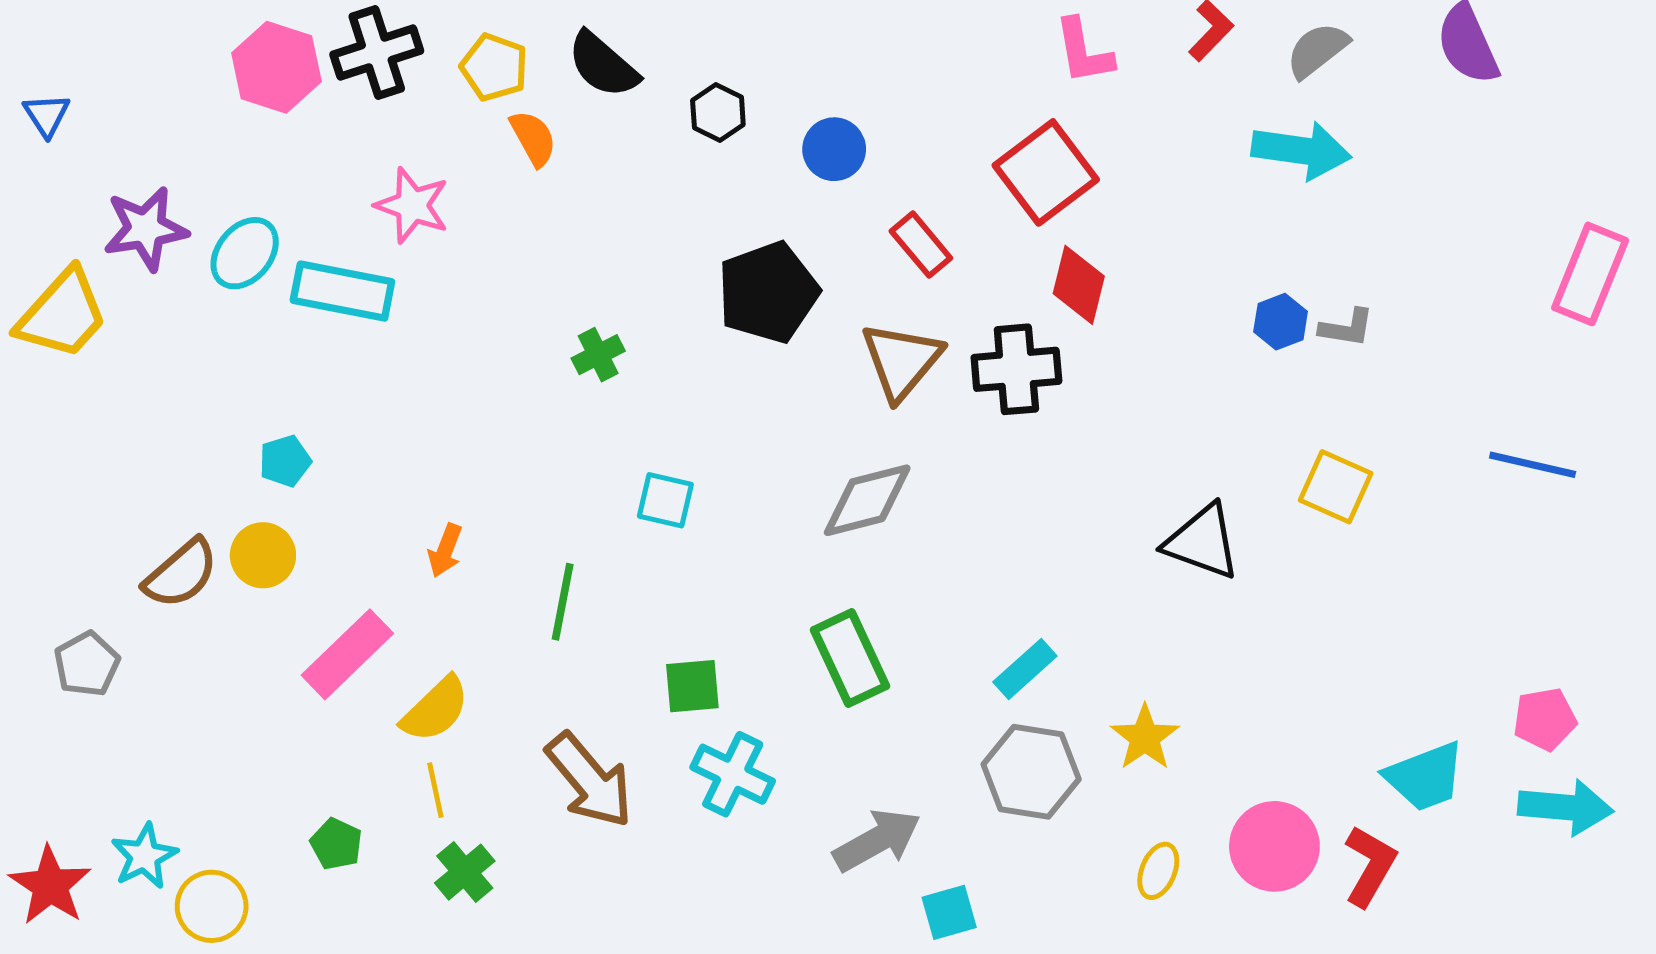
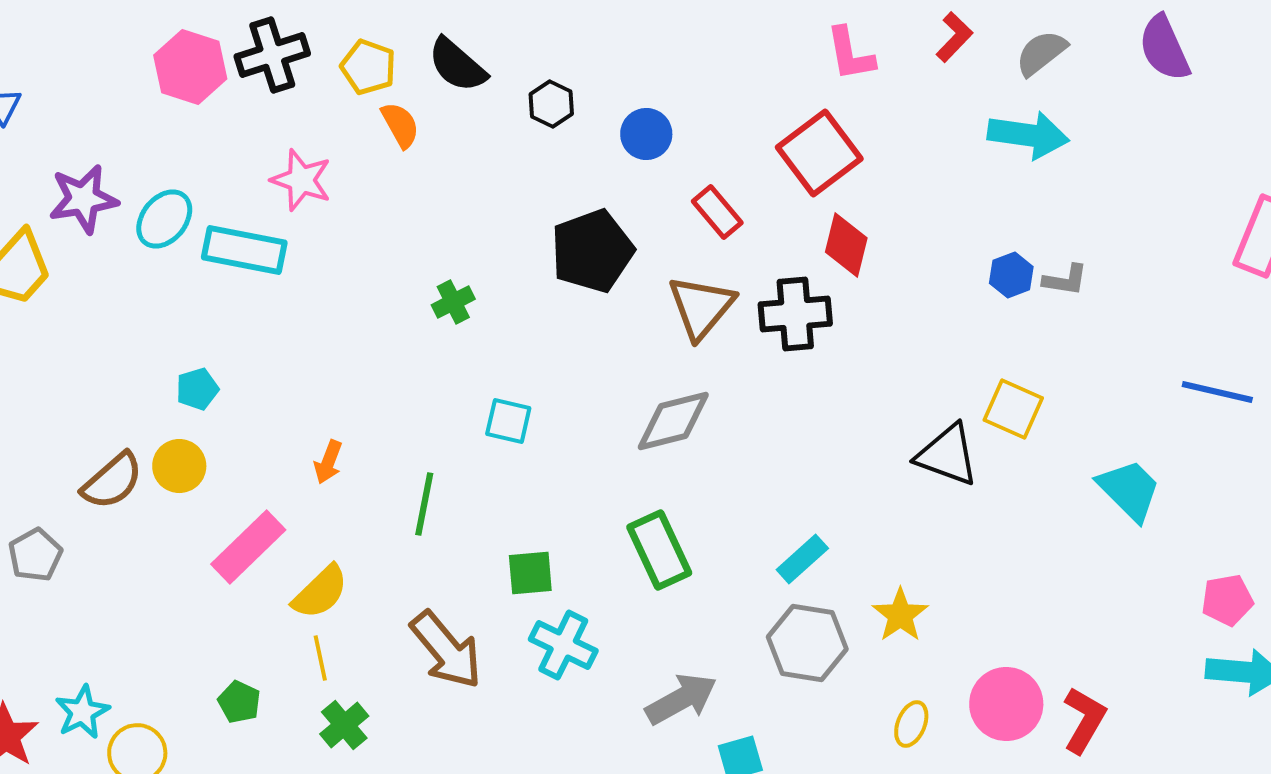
yellow square: (1336, 487) -> (1013, 409), moved
cyan trapezoid: (1425, 777) -> (1129, 490), moved, turned -114

